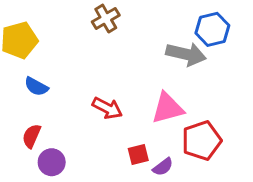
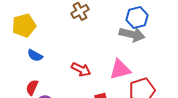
blue hexagon: (212, 29) -> (137, 17), moved

